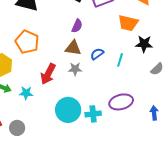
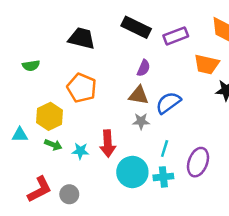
blue semicircle: (97, 54) -> (168, 103), size x1.5
cyan line: (120, 60) -> (165, 148), moved
red arrow: (48, 74) -> (108, 144), moved, turned -30
purple ellipse: (121, 102) -> (198, 162), turned -55

